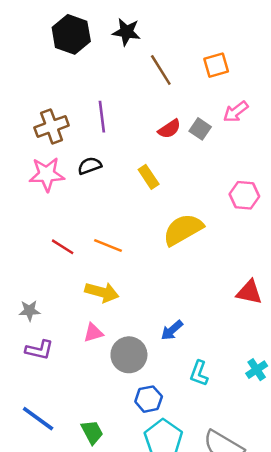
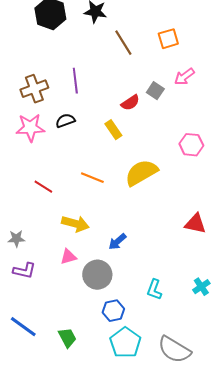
red semicircle: (169, 129) -> (130, 103), moved
orange line: (108, 246) -> (92, 178), moved
blue arrow: (172, 330) -> (117, 242), moved

